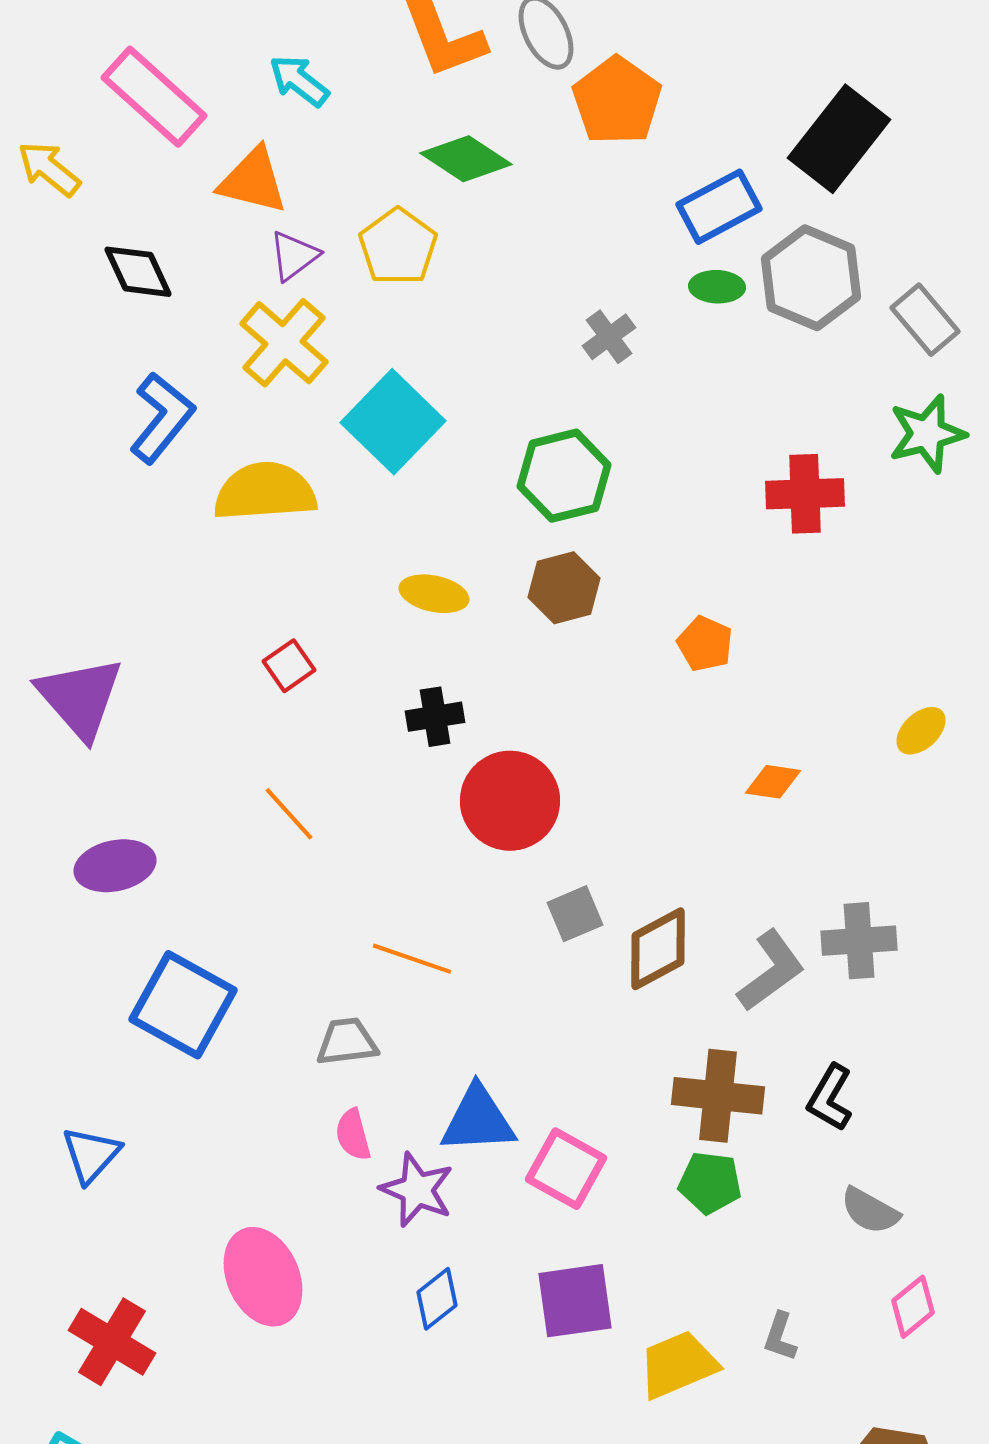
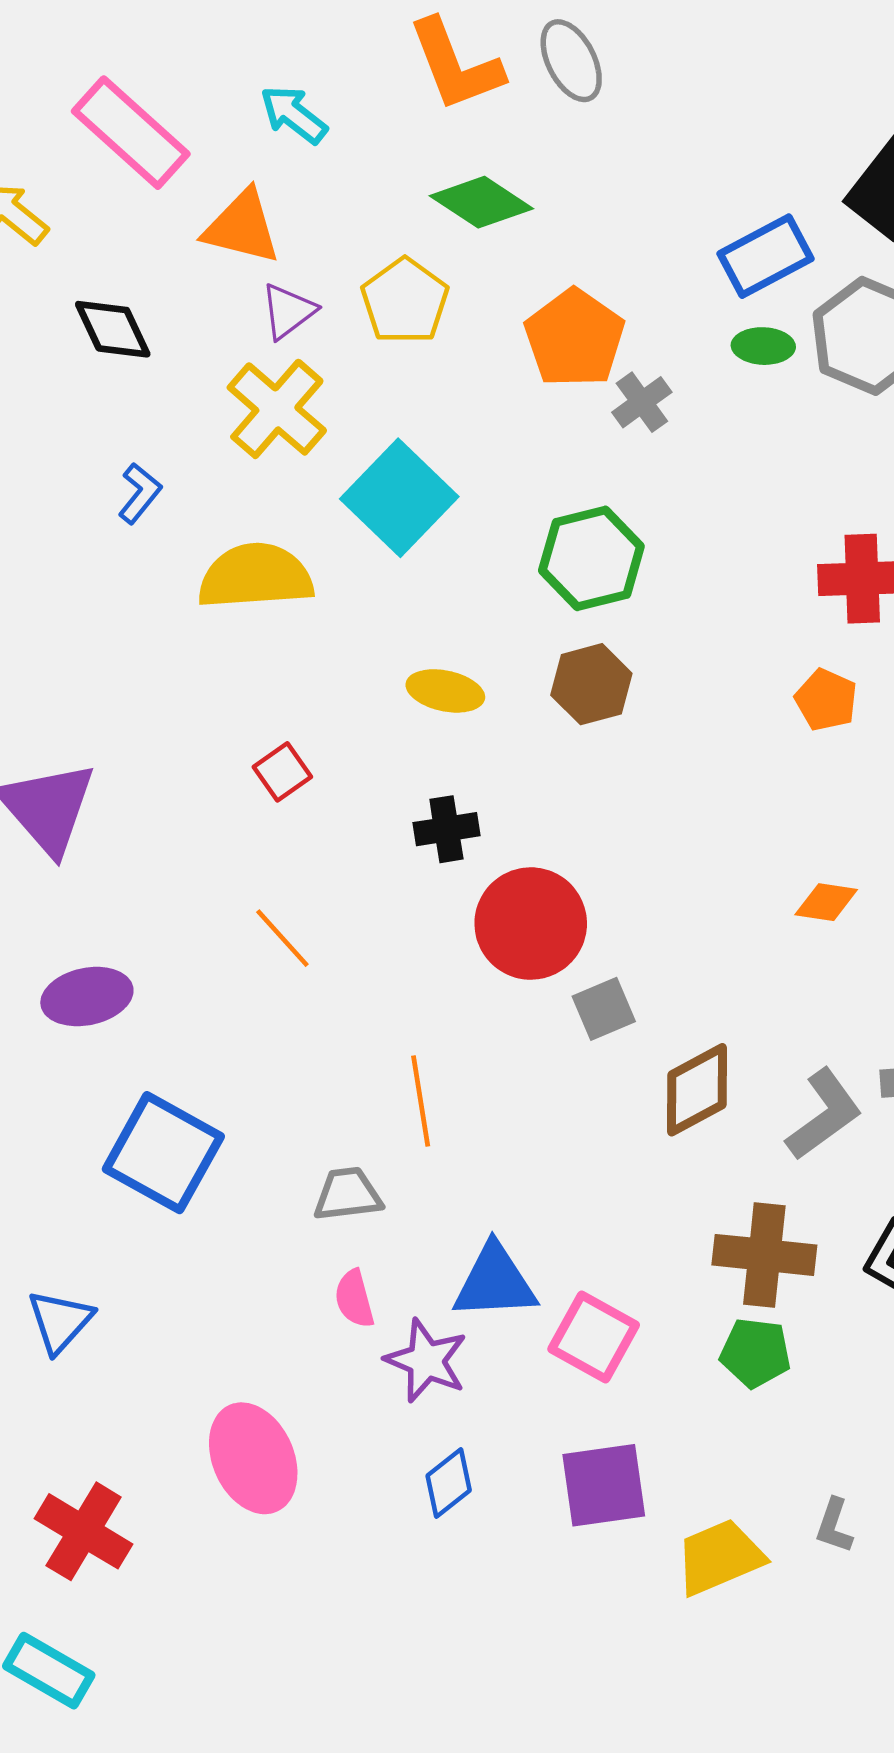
orange pentagon: (617, 101) -> (575, 338), moved
blue L-shape: (162, 418) -> (140, 493), size x0.6
orange pentagon: (705, 644) -> (826, 700), moved
gray square: (575, 914) -> (604, 1009), moved
orange line: (412, 959) -> (421, 1101), turned 62

